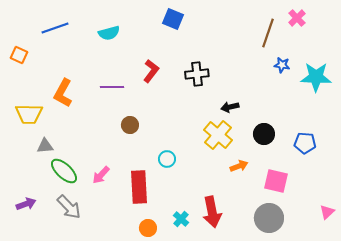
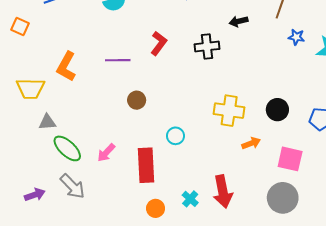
black arrow: (230, 107) -> (239, 21), moved
yellow cross: (218, 135) -> (229, 111), turned -32
purple arrow: (26, 204) -> (35, 195), moved

